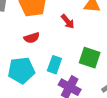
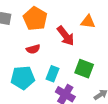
red arrow: (68, 22) -> (66, 36), size x1.5

